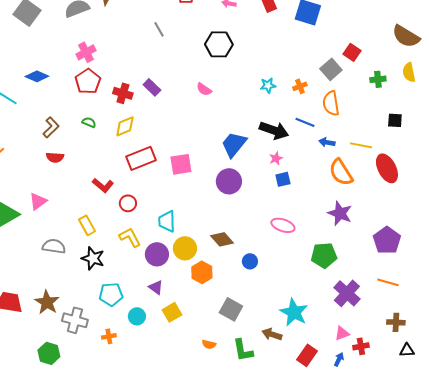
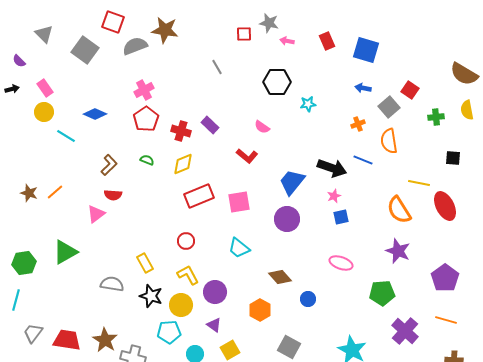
cyan star: (268, 85) -> (308, 104), moved
blue arrow: (327, 142) -> (363, 88), moved
red L-shape: (103, 185) -> (247, 156), moved
pink triangle: (38, 201) -> (96, 214), moved
cyan trapezoid: (167, 221) -> (239, 248), moved, turned -50
yellow circle: (185, 248) -> (181, 305), moved

